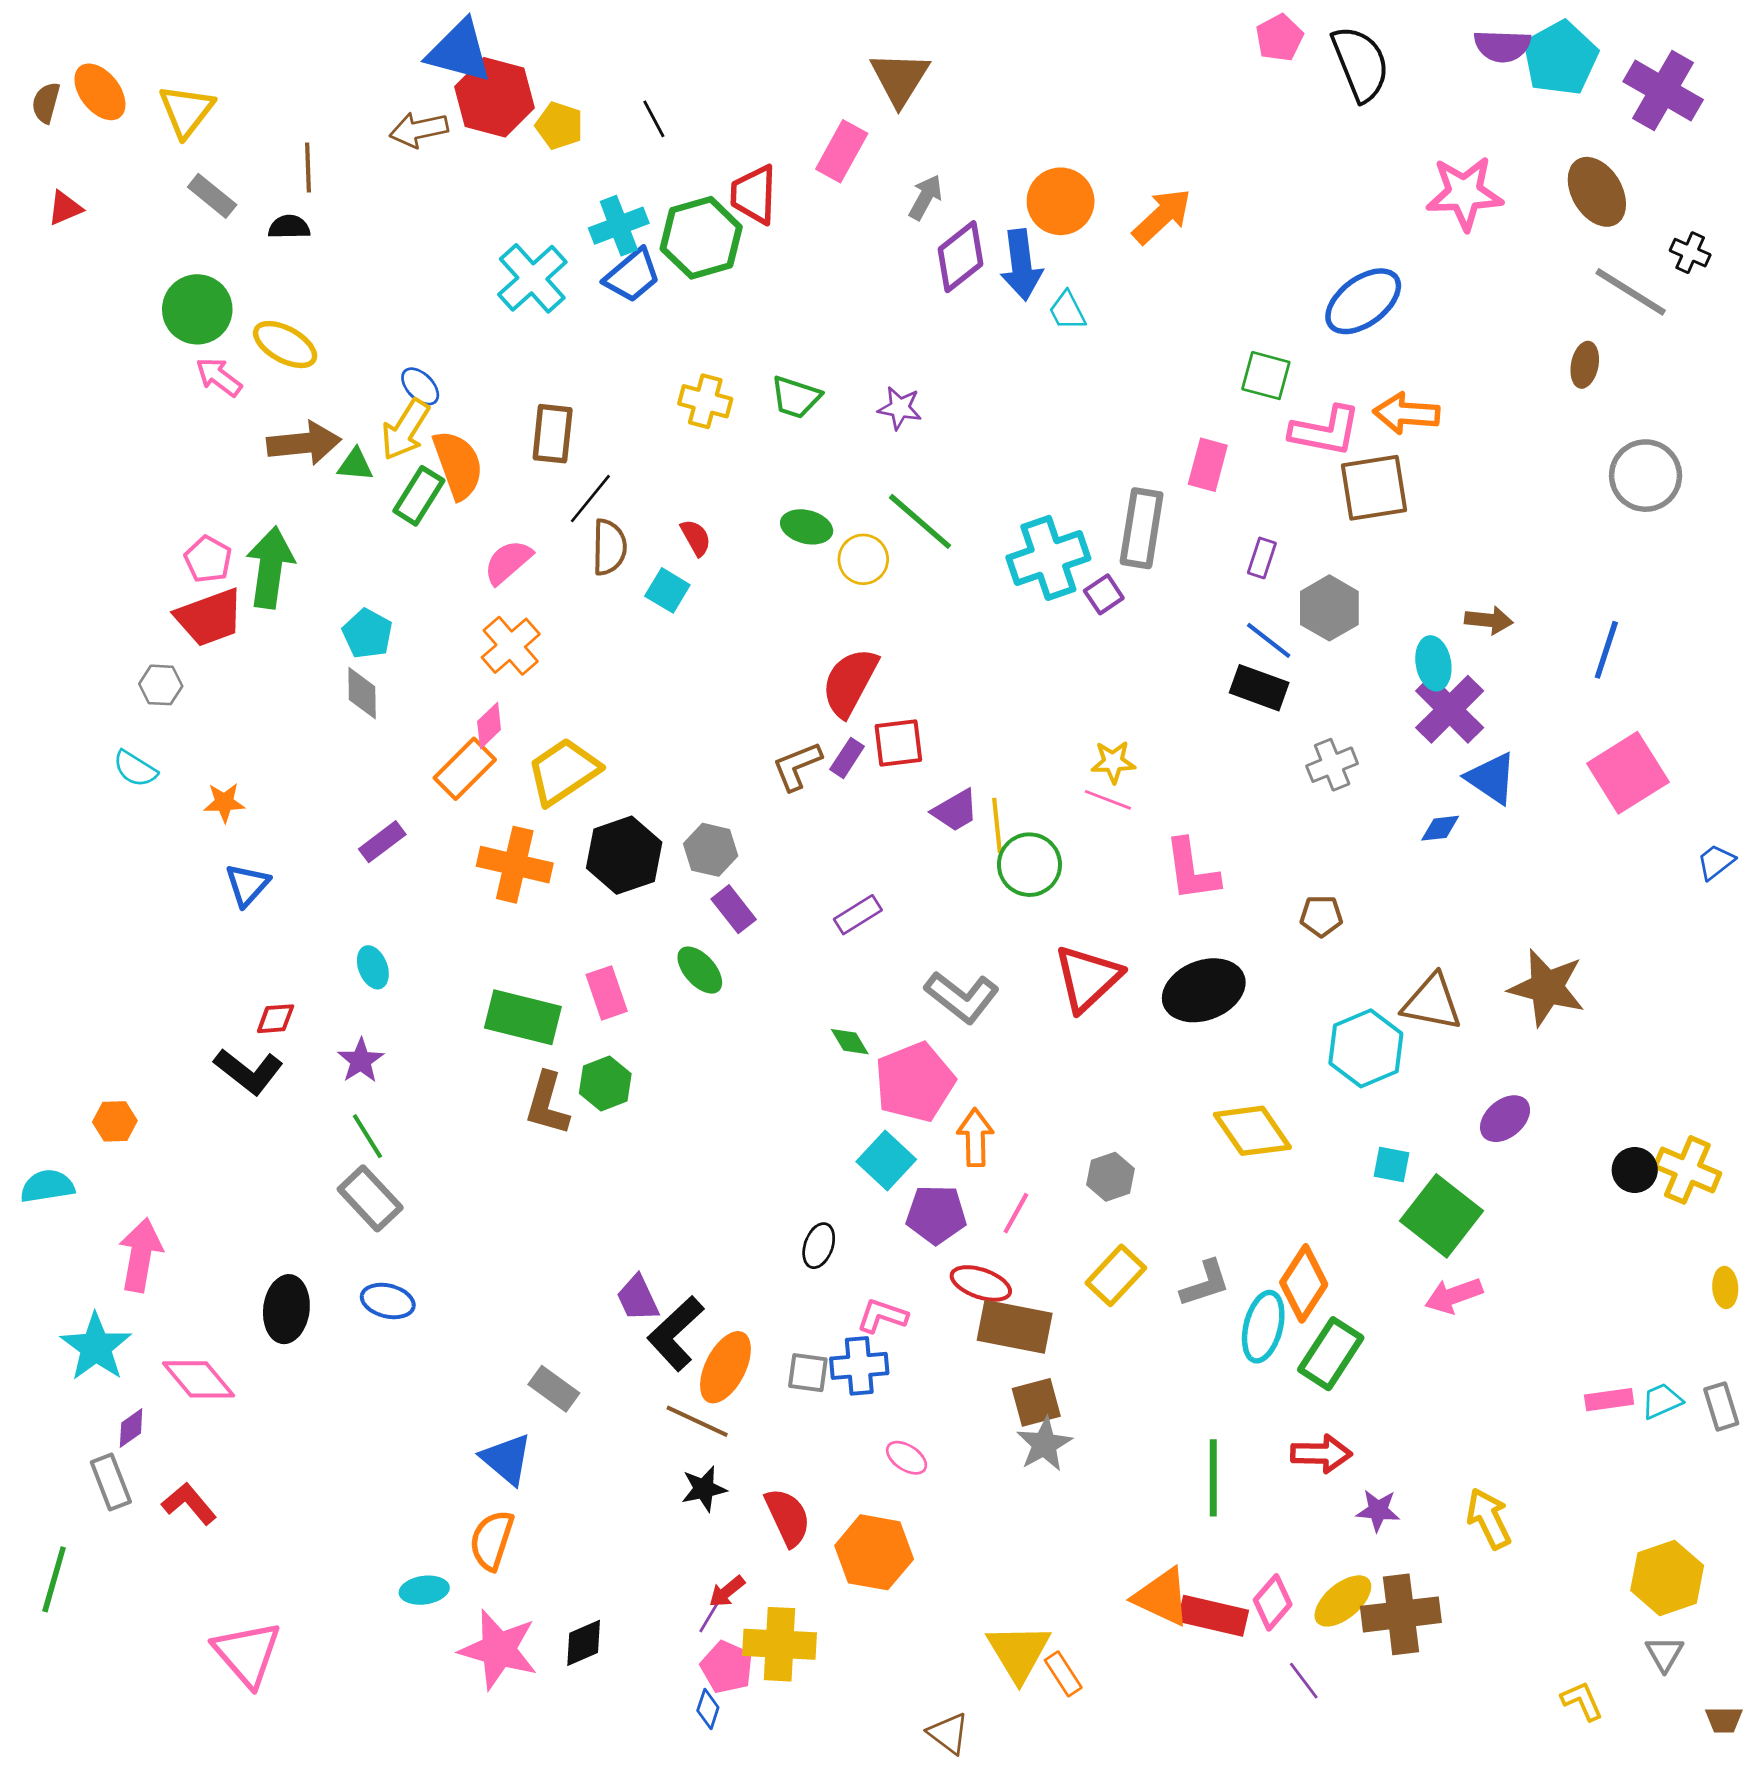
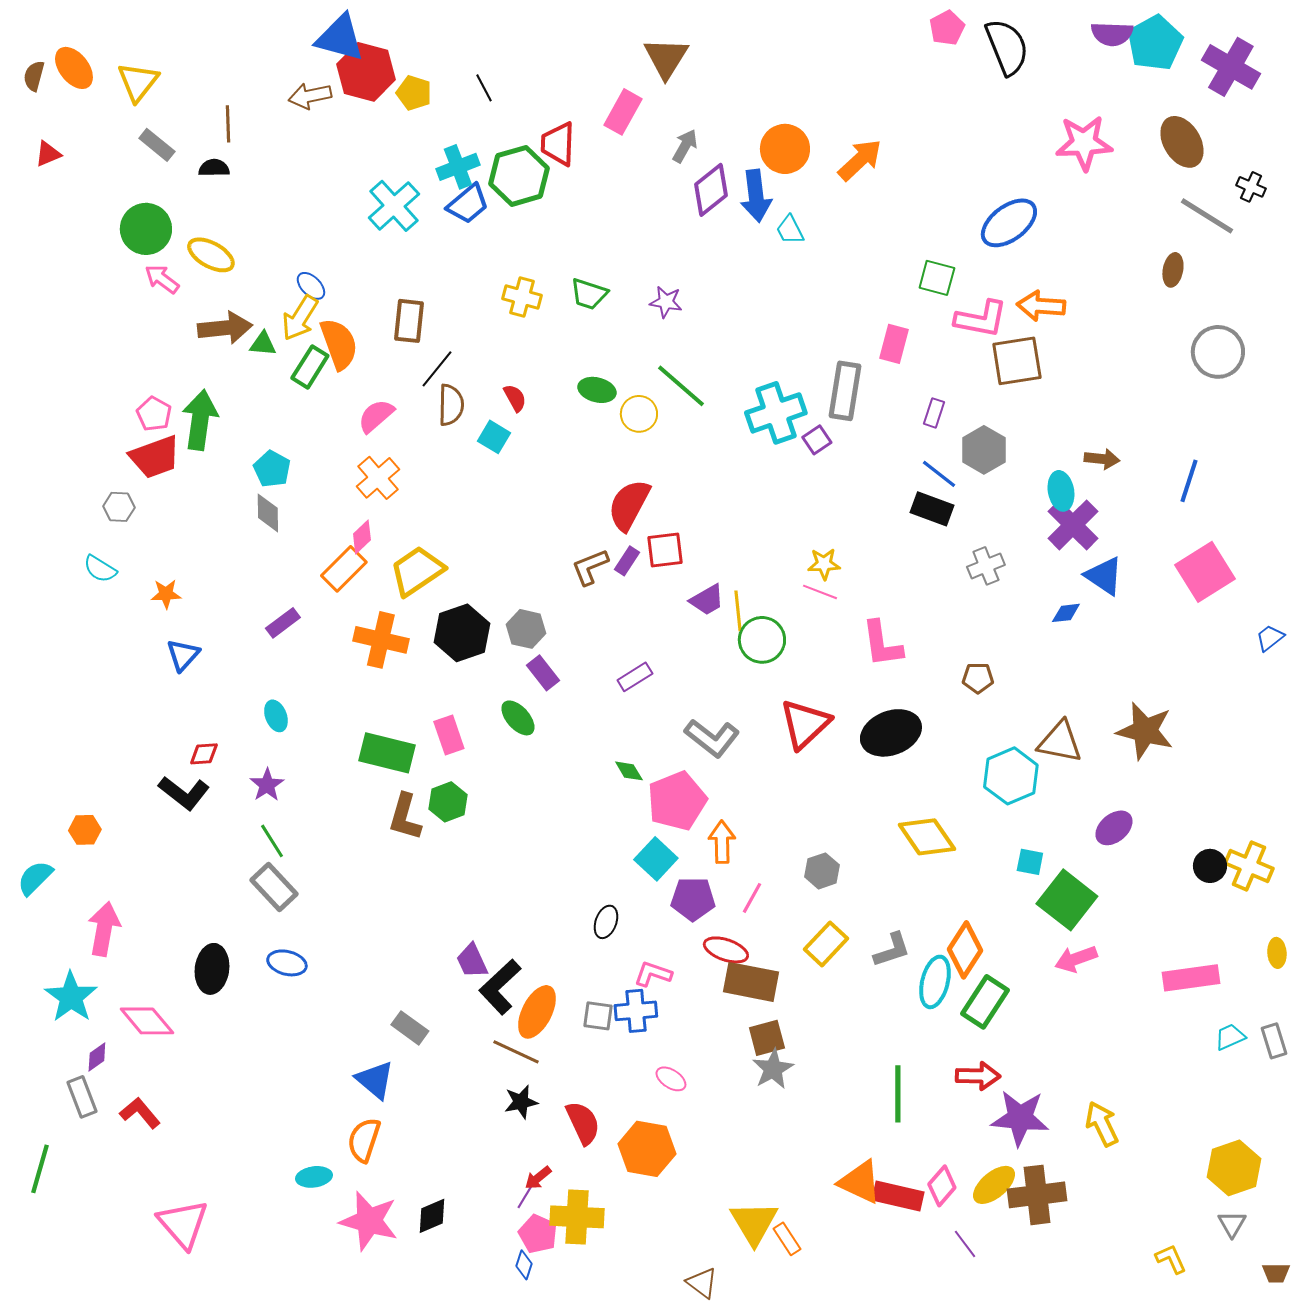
cyan semicircle: (47, 1186) -> (35, 878), turned -36
pink rectangle: (1609, 1400) -> (1191, 978), moved, size x1.6
purple star: (1378, 1510) -> (1020, 1118), size x1.8

